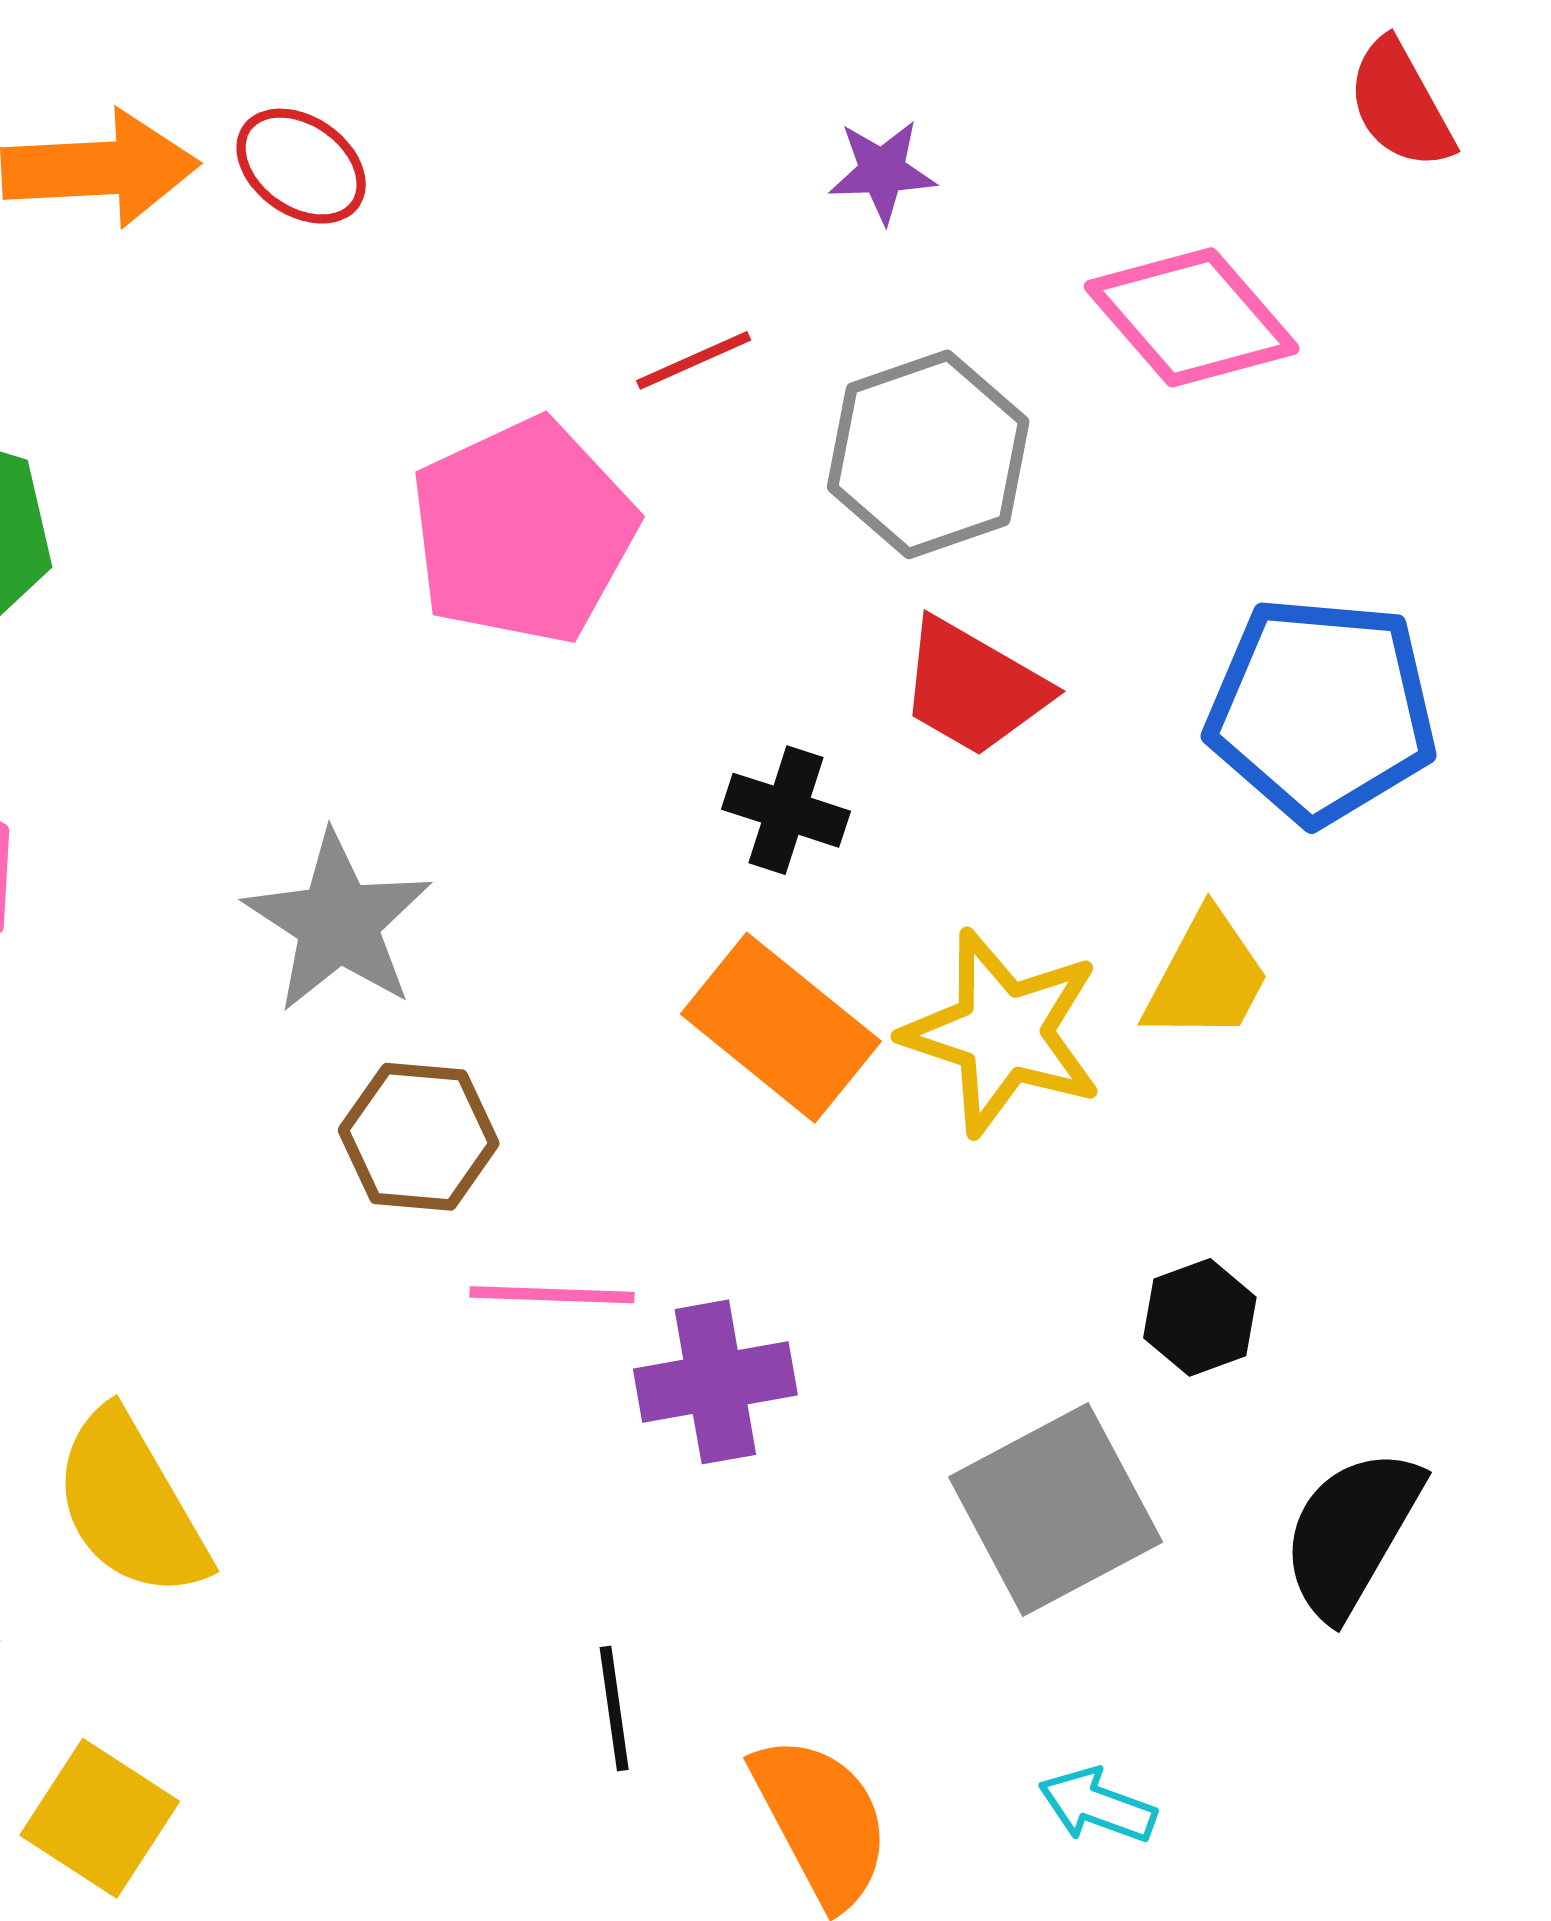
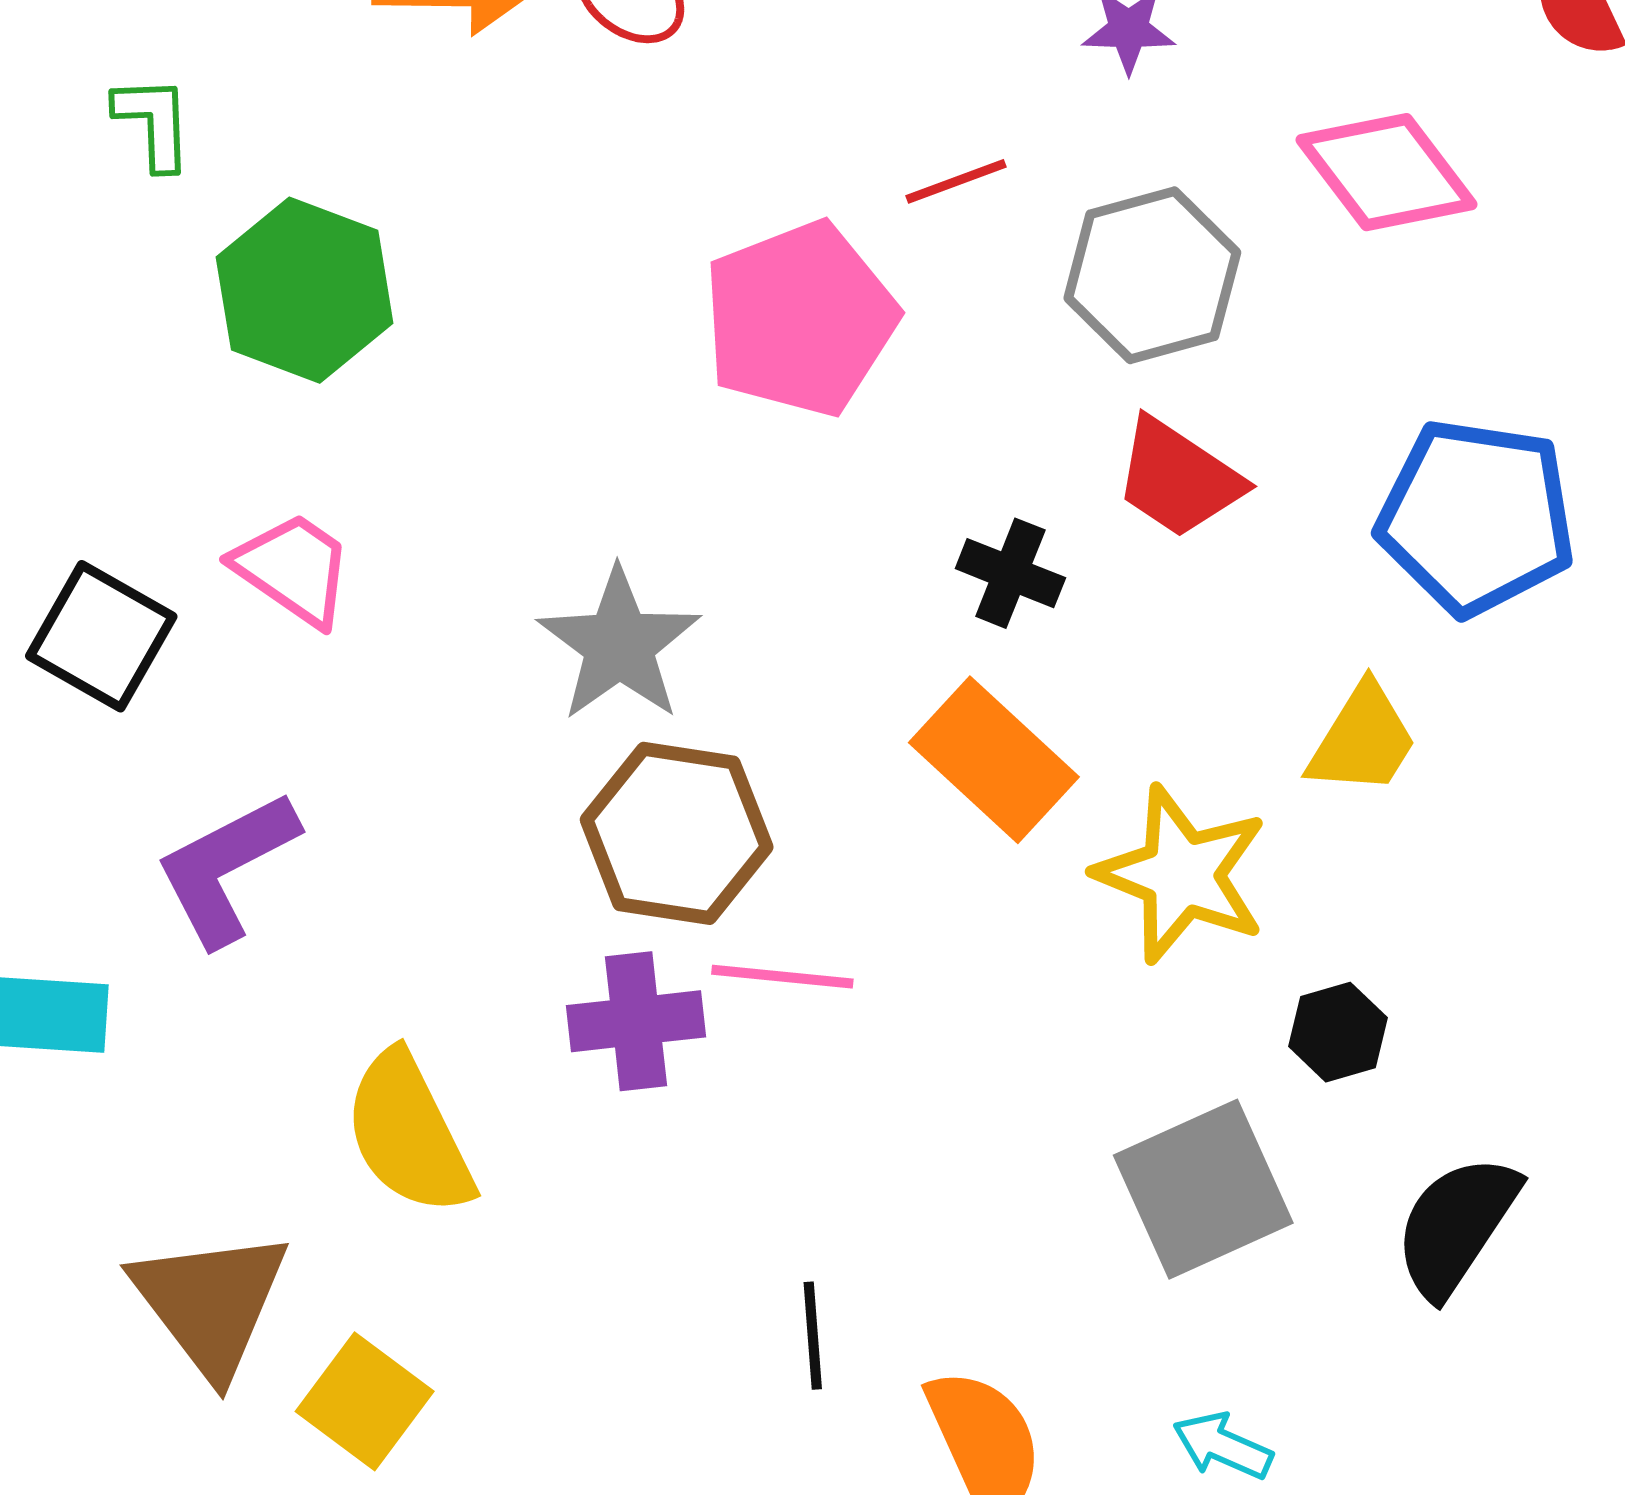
yellow star: (1003, 1033) -> (1182, 874), moved
brown hexagon: (419, 1137) -> (677, 833), size x1.4
purple cross: (715, 1382) -> (636, 1021), moved

